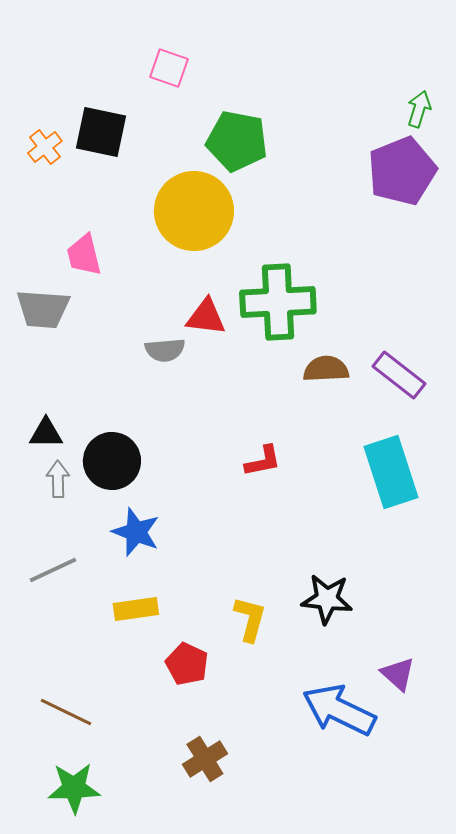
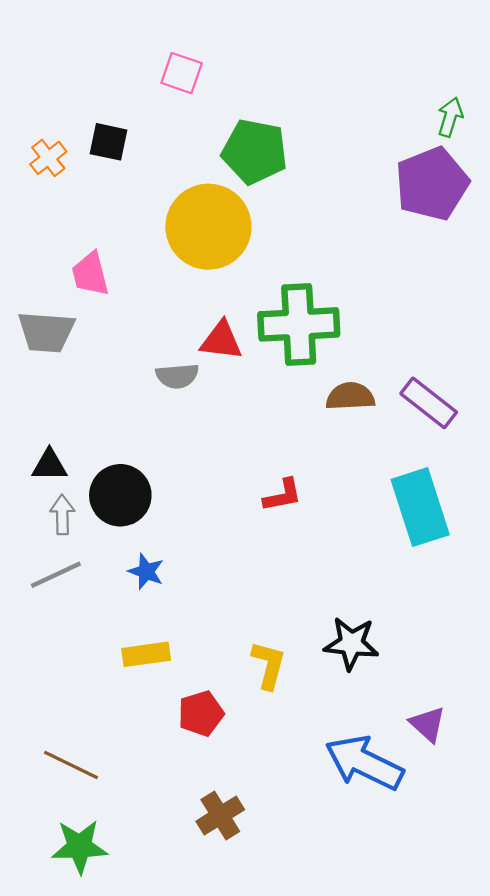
black square: (101, 132) -> (109, 142), size x0.7
blue star: (136, 532) -> (146, 572), size x0.7
gray line: (53, 570) -> (56, 575), moved
red pentagon: (187, 664) -> (201, 713), turned 30

